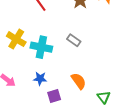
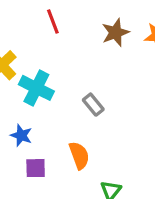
gray rectangle: (74, 40) -> (93, 105), moved

